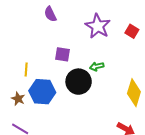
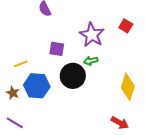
purple star: (98, 26) -> (92, 35), moved
yellow line: (26, 69) -> (21, 64), turned 64

